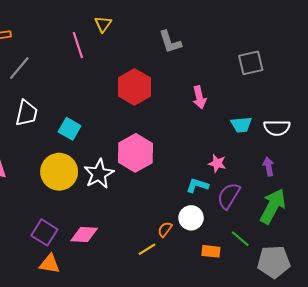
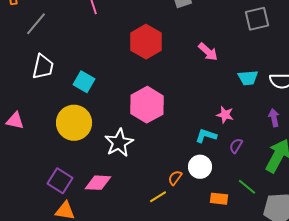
pink arrow: (199, 97) -> (208, 52), turned -35
white star: (99, 174) -> (119, 143), moved
purple semicircle: (229, 196) -> (236, 146), size x0.6

